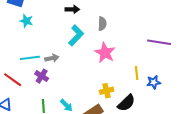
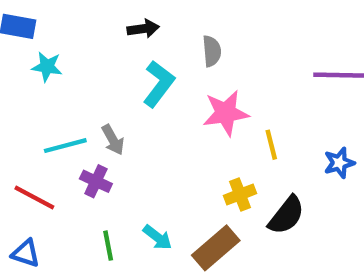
pink star: (105, 53) -> (226, 113), turned -30
gray arrow: (52, 58) -> (113, 140), turned 80
yellow line: (137, 73) -> (271, 145), moved

